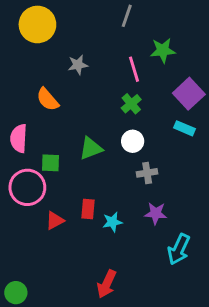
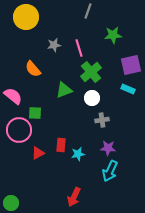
pink line: (134, 69) -> (79, 48), moved
purple square: (189, 94) -> (131, 65), turned 30
green cross: (131, 104) -> (91, 72), size x1.5
pink semicircle: (19, 138) -> (13, 96), turned 126
green triangle: (91, 148) -> (64, 90), moved
cyan arrow: (179, 249) -> (110, 171), moved

